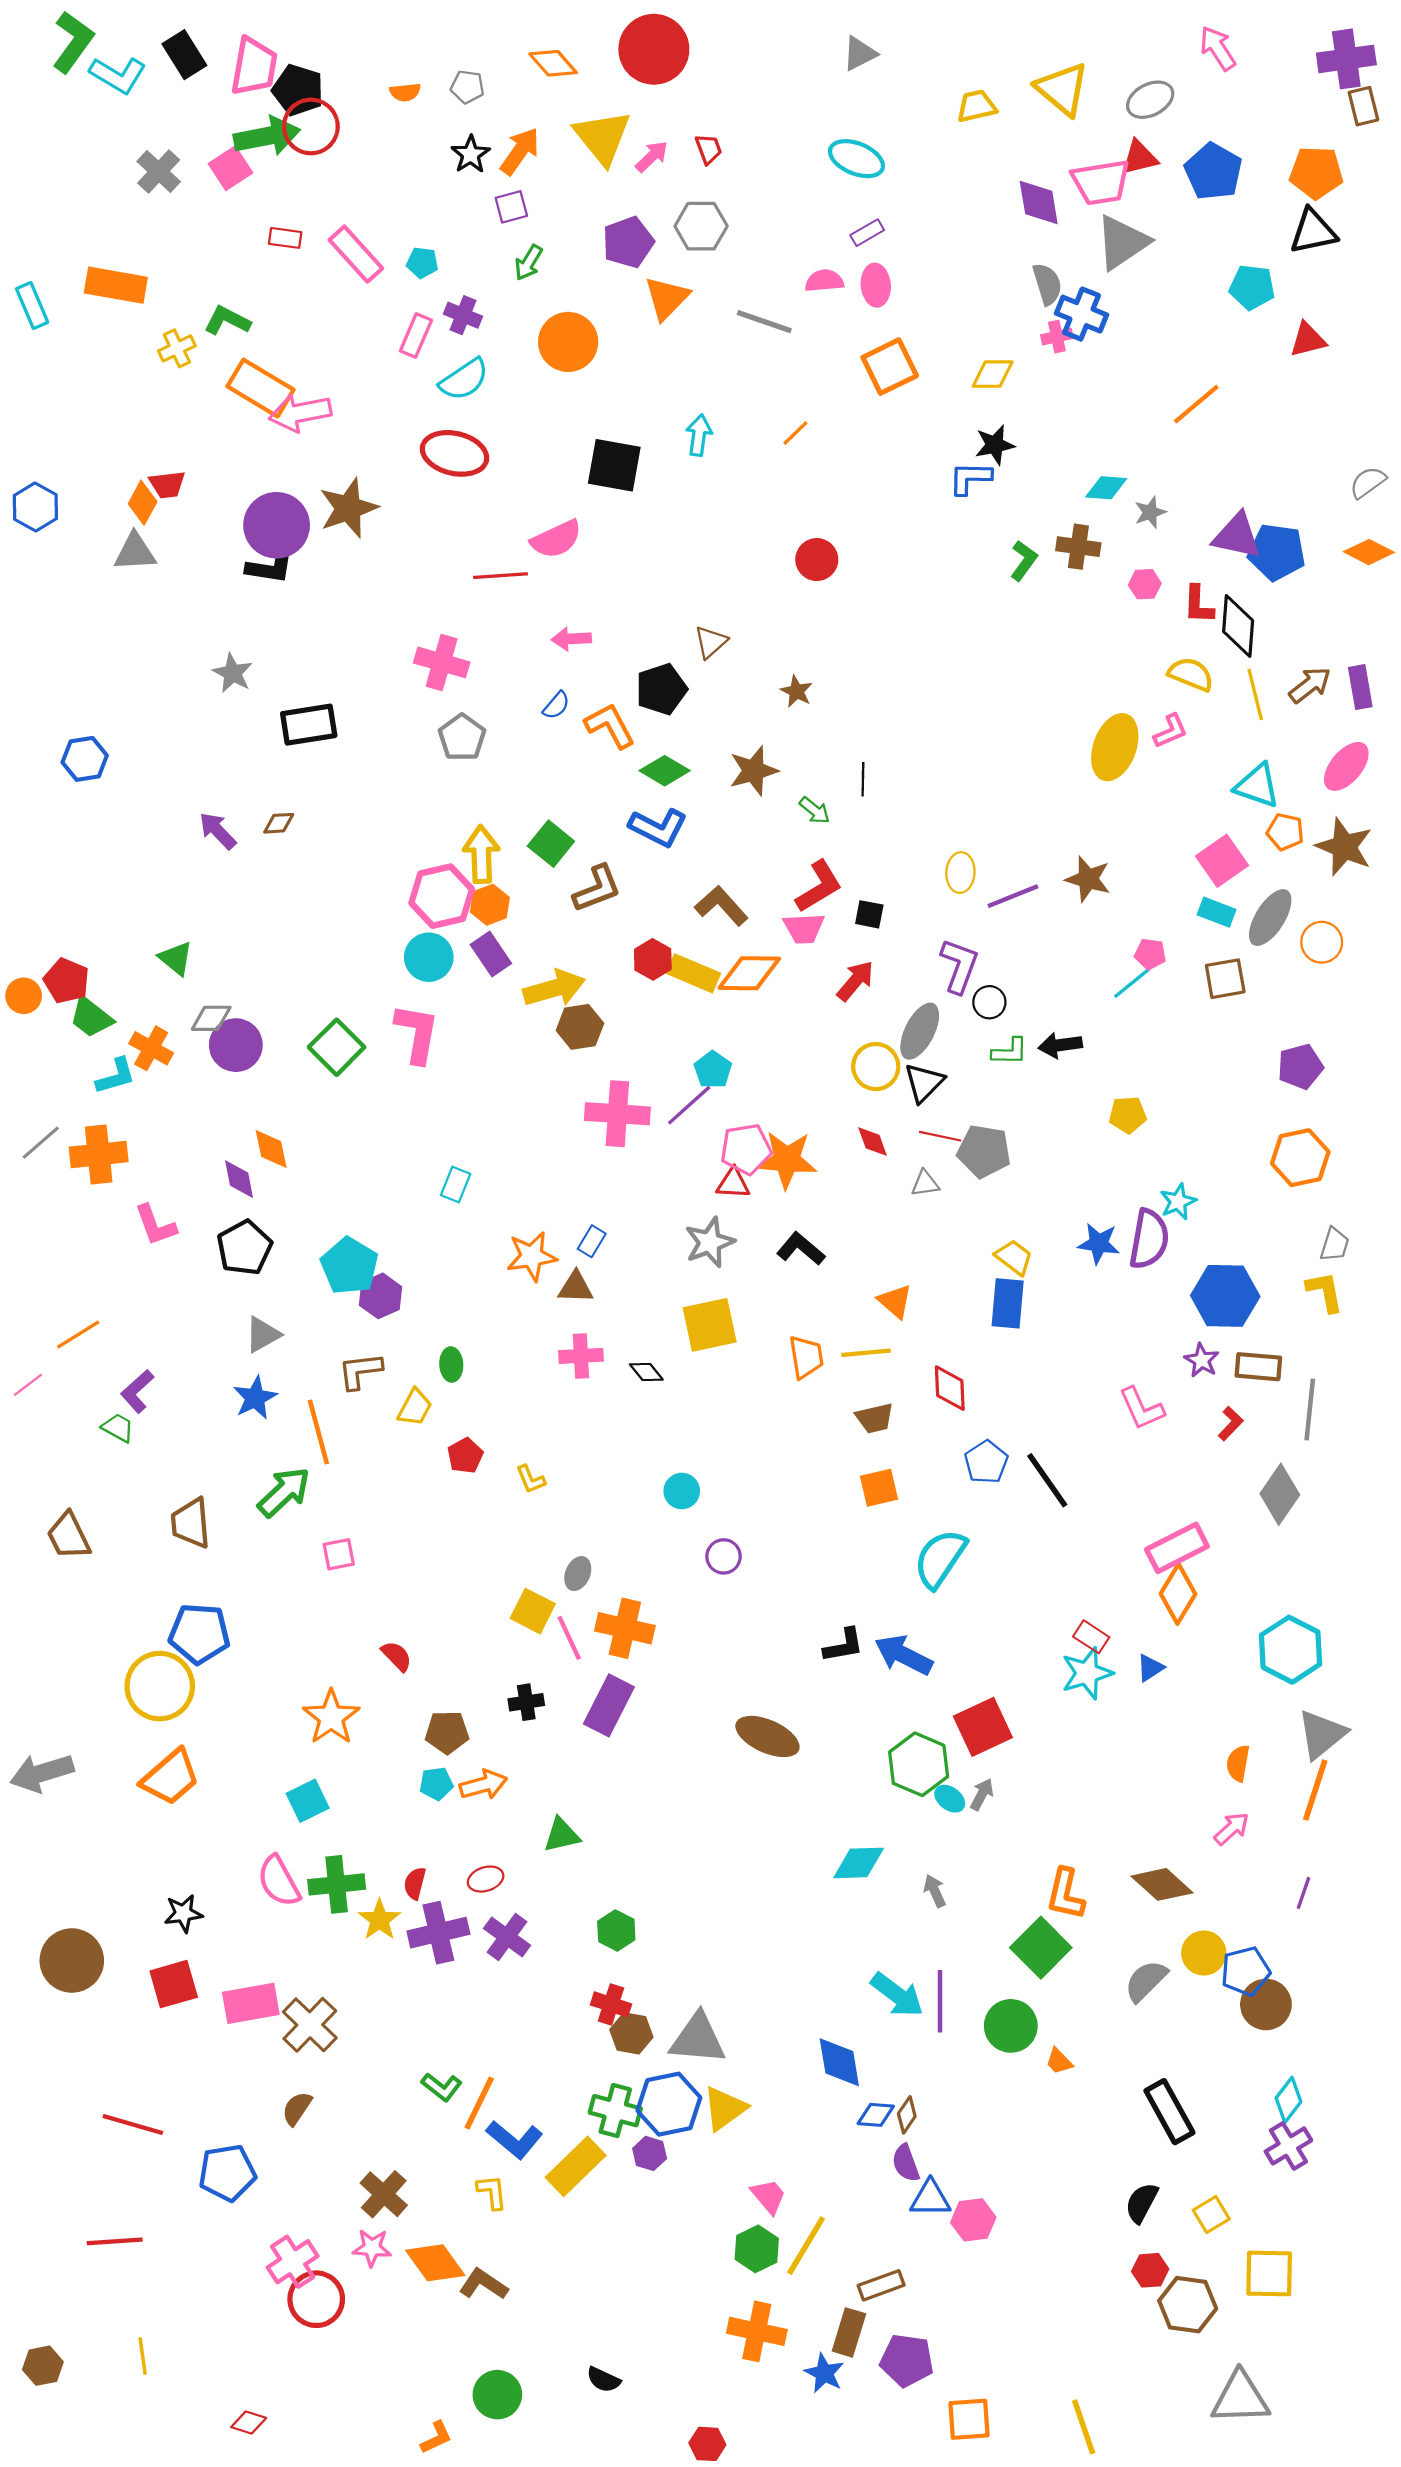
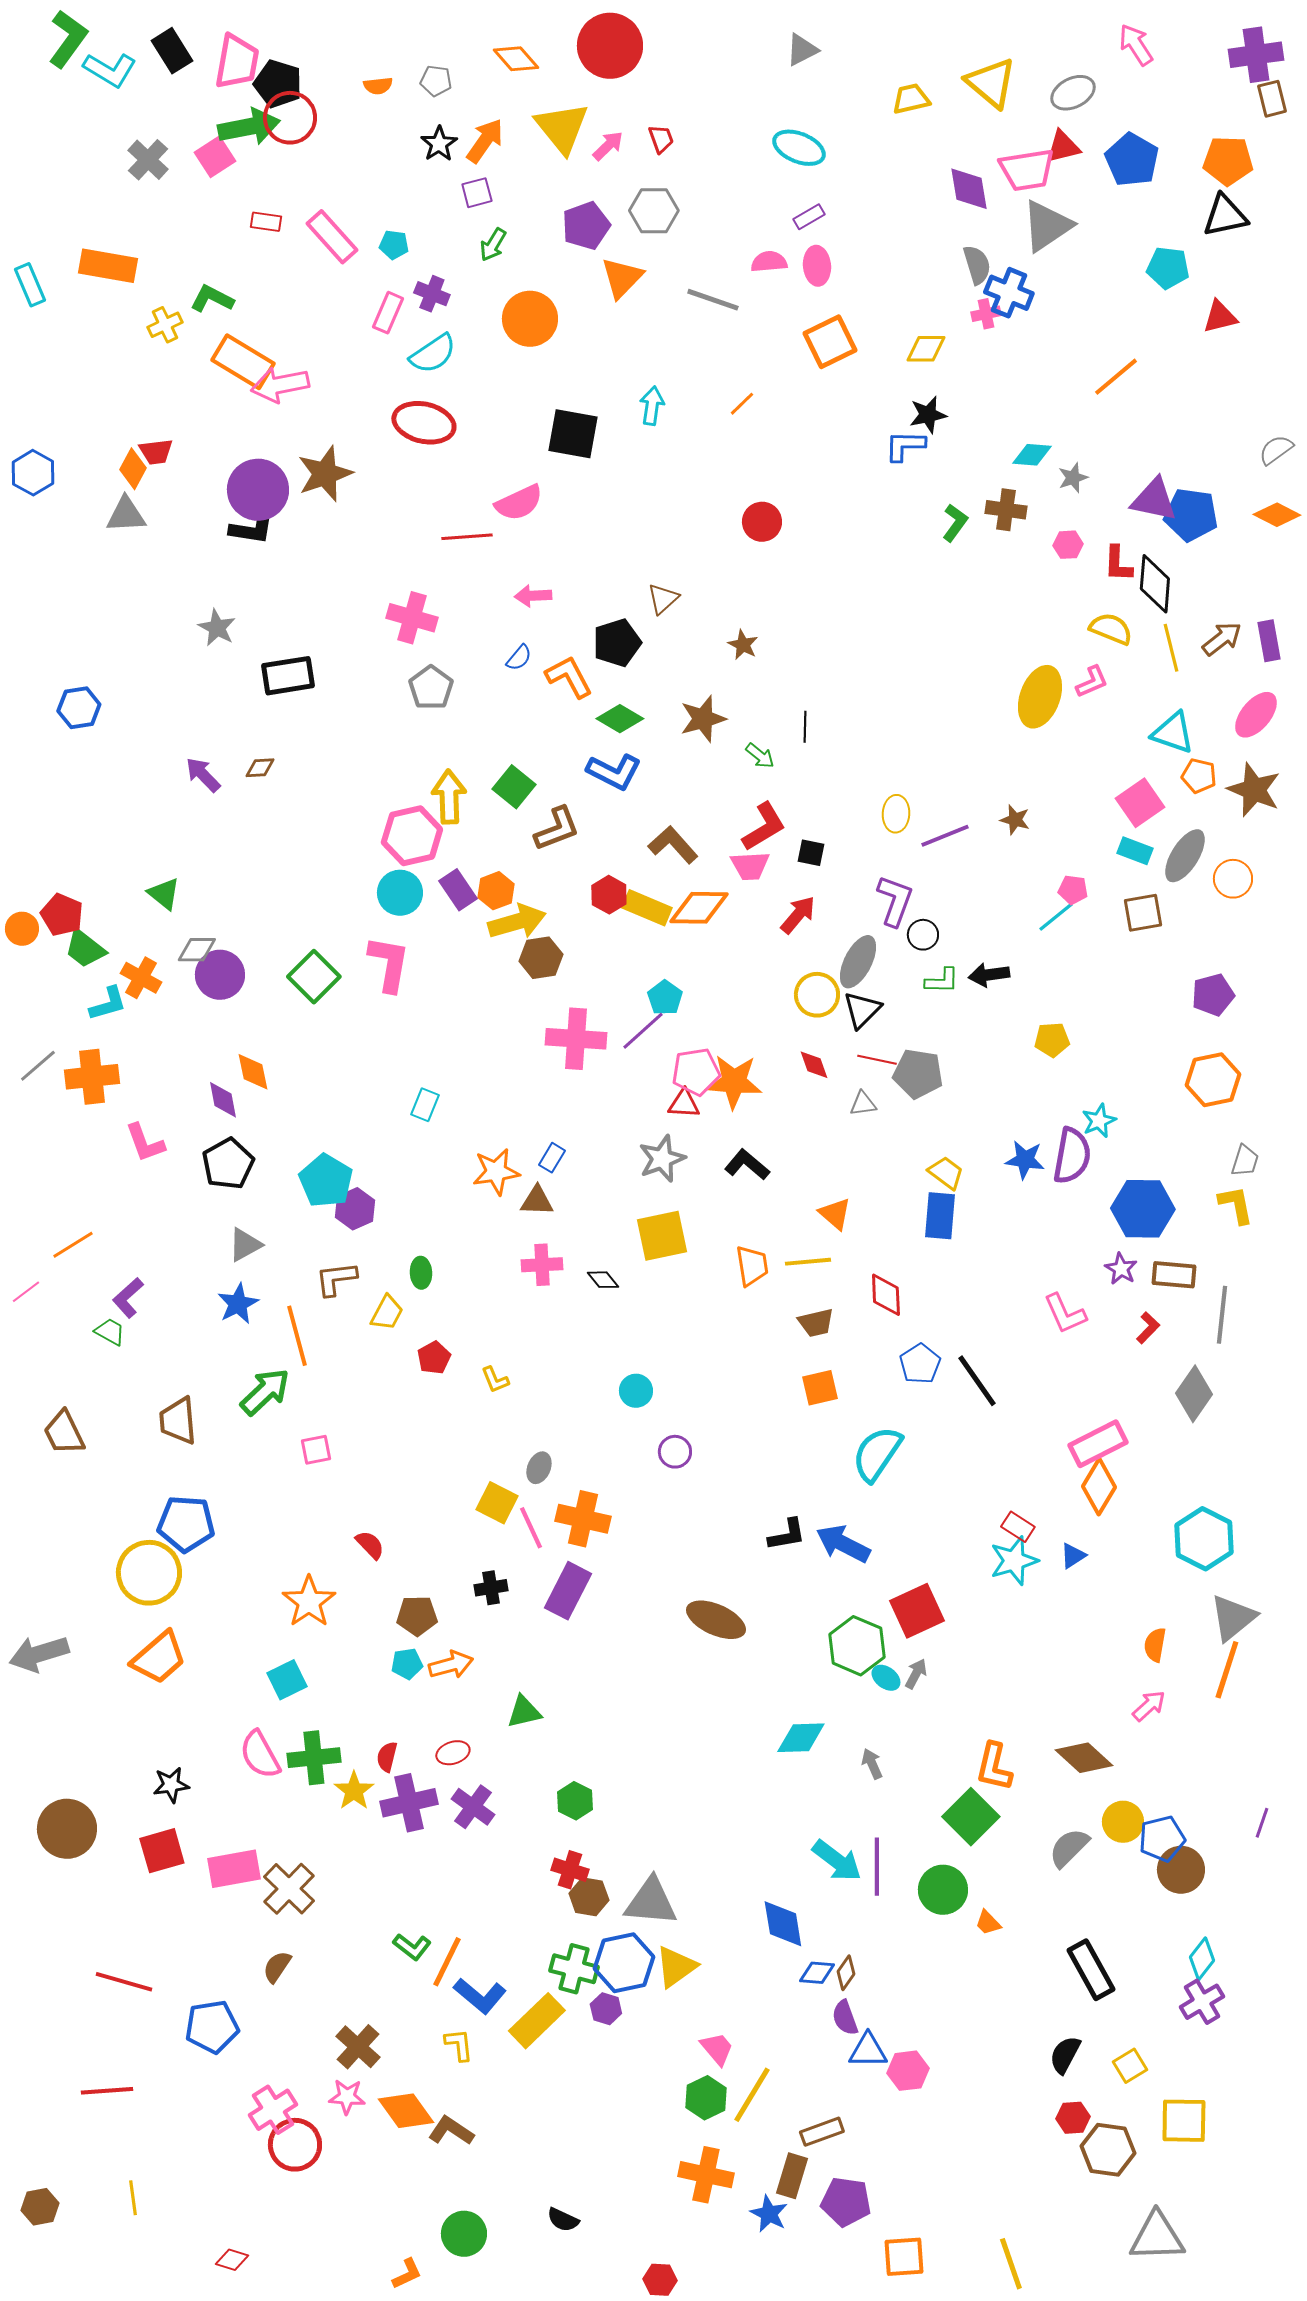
brown star: (1088, 879) -> (1015, 820), size x0.7
orange hexagon: (490, 905) -> (496, 891), moved
purple line: (1303, 1893) -> (1262, 1823), moved

